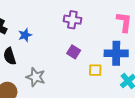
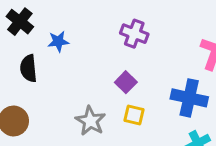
yellow square: (95, 70) -> (134, 115), moved
gray star: (36, 77) -> (90, 121), moved

